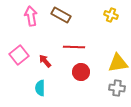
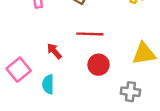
pink square: (19, 55) -> (19, 70), moved
gray cross: (117, 88) -> (130, 92), moved

